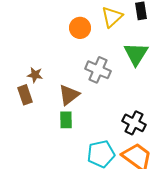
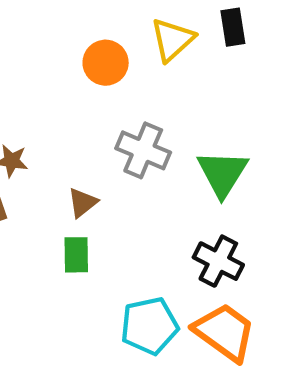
green triangle: (136, 54) -> (223, 173), moved
brown triangle: (69, 95) -> (83, 203), size x0.7

